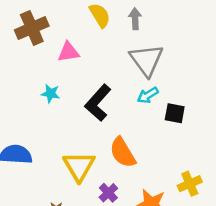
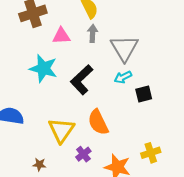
gray arrow: (135, 19) -> (93, 33), moved
cyan star: (51, 93) -> (43, 68), size x1.8
black square: (175, 113) -> (144, 94), turned -30

